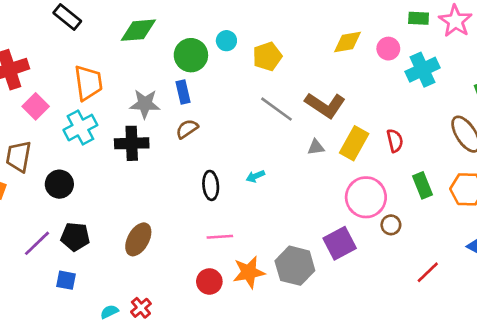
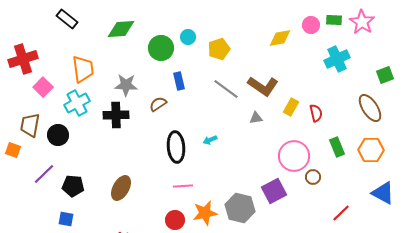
pink circle: (388, 49) -> (311, 25), moved
blue rectangle: (183, 92) -> (179, 81), moved
yellow rectangle: (354, 143) -> (291, 107), moved, size x0.7
black circle: (59, 184) -> (58, 135), moved
black ellipse: (211, 185) -> (176, 147), size x1.4
purple line: (37, 243) -> (44, 174), moved

